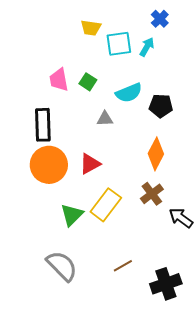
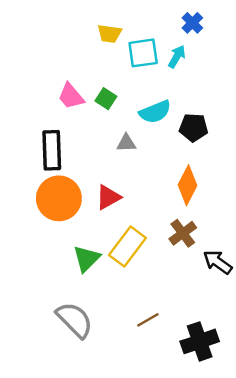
pink trapezoid: (59, 80) -> (71, 96), turned -30

